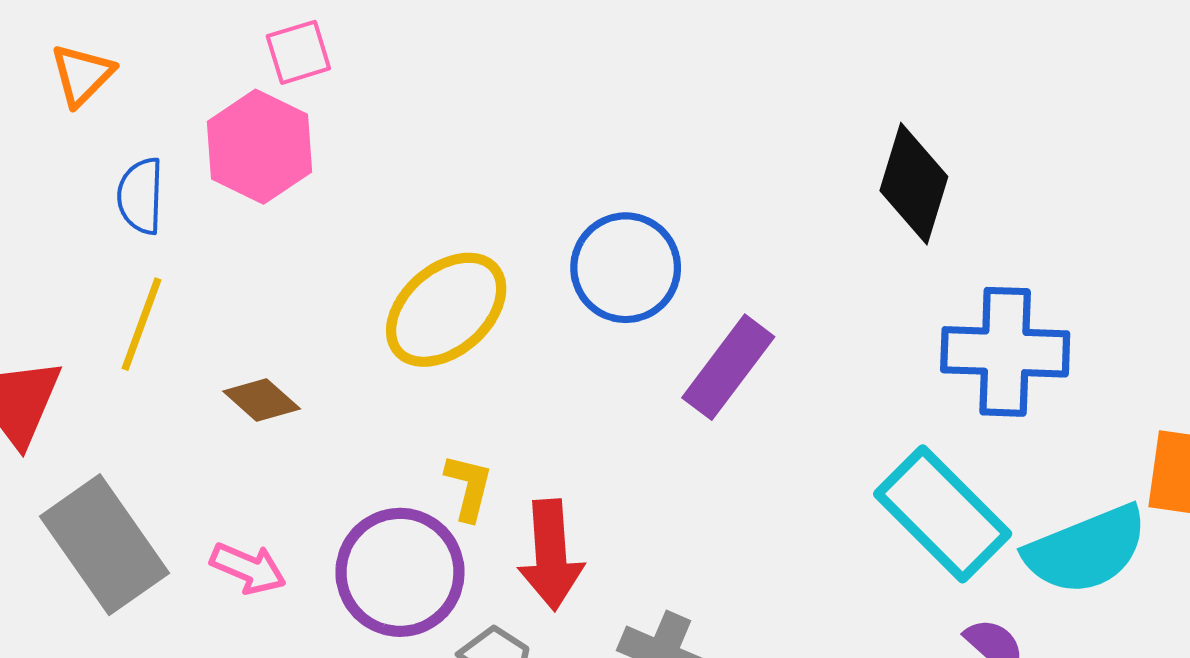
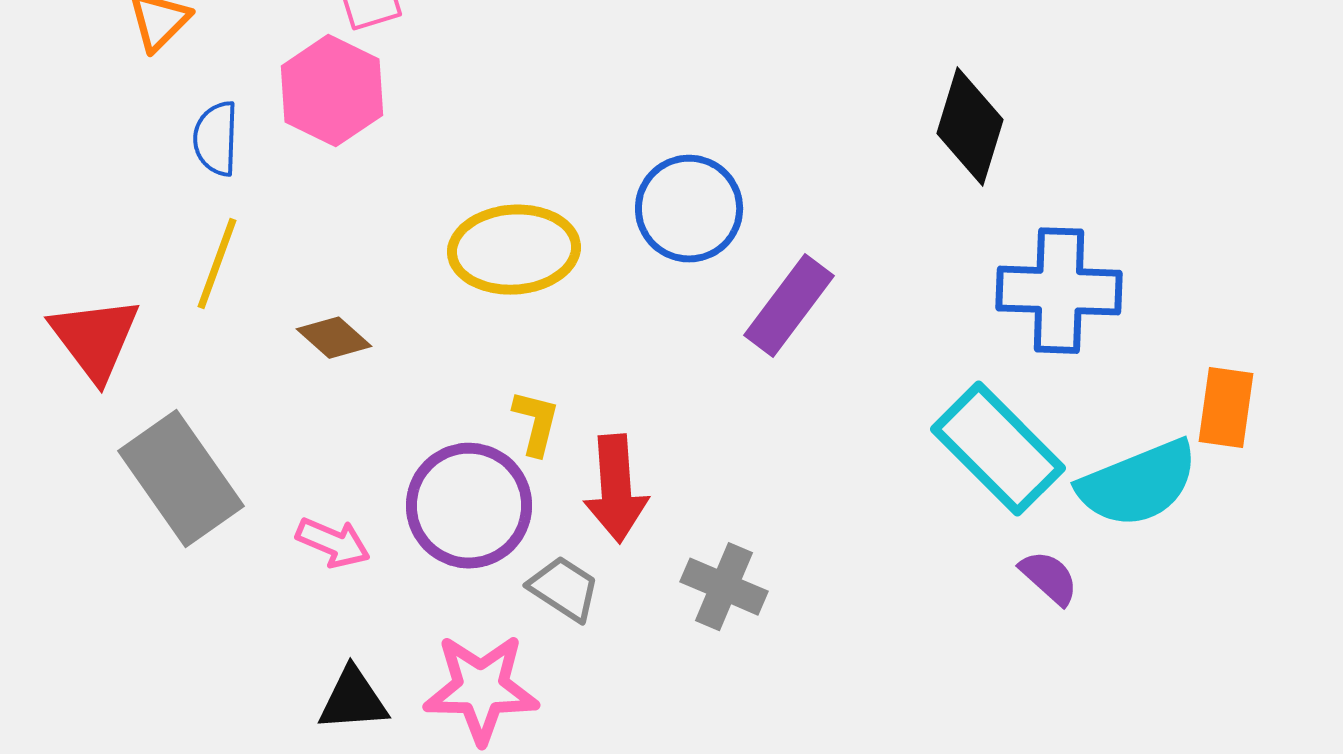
yellow ellipse: (446, 310) -> (514, 250), turned 37
pink arrow: (248, 568) -> (333, 543), moved

